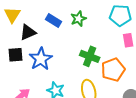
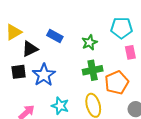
yellow triangle: (12, 15) -> (14, 32), turned 30
green star: (78, 19) -> (90, 42), moved
green cross: (90, 56) -> (93, 70), turned -30

